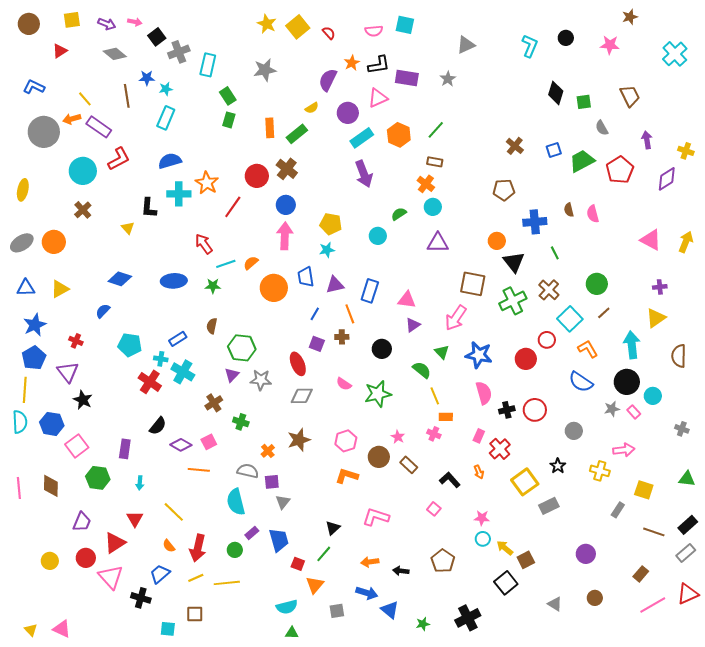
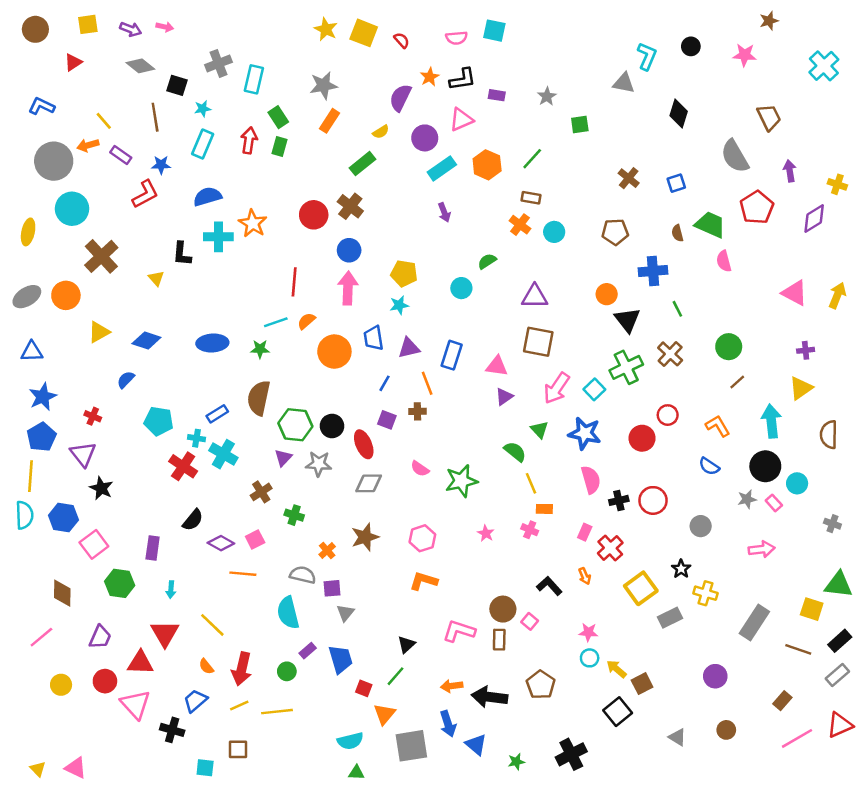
yellow square: (298, 27) -> (364, 33), turned -30
black square: (157, 37) -> (177, 85), moved, turned -36
gray triangle: (466, 45) -> (624, 83), moved, turned 36
blue star: (147, 78) -> (161, 165), moved
purple rectangle: (407, 78) -> (497, 95), size x0.6
green square: (584, 102) -> (580, 125), moved
purple rectangle: (99, 127) -> (121, 155), size x0.7
orange rectangle: (270, 128) -> (330, 121), moved, turned 36
gray semicircle: (602, 128) -> (735, 156), size x1.8
green trapezoid: (582, 161) -> (710, 225), moved, turned 52
cyan circle: (83, 171) -> (72, 209), moved
purple arrow: (364, 174) -> (444, 212), size x0.6
red line: (233, 207) -> (294, 282), moved, turned -30
cyan circle: (433, 207) -> (554, 232), moved
brown cross: (83, 210) -> (101, 256), size x1.6
brown semicircle: (569, 210) -> (677, 233), moved
red arrow: (204, 244) -> (249, 140), moved, turned 45
brown square: (473, 284) -> (538, 342), moved
yellow triangle: (60, 289) -> (99, 332), moved
cyan square: (570, 319) -> (594, 389), moved, size x0.7
brown semicircle: (212, 326) -> (259, 398), size x1.8
black circle: (382, 349) -> (332, 426), moved
blue semicircle: (581, 382) -> (709, 466), size x0.7
brown circle: (379, 457) -> (503, 609), moved
brown rectangle: (409, 465) -> (499, 640), moved, turned 48
yellow cross: (600, 471) -> (706, 593), moved
green triangle: (687, 479) -> (839, 585), size x1.4
pink line: (19, 488) -> (41, 637), moved, turned 55
yellow square: (644, 490) -> (812, 609), moved
gray rectangle: (618, 510) -> (754, 623), size x1.8
red triangle: (135, 519) -> (165, 633), size x1.4
red triangle: (115, 543) -> (140, 663), turned 35
black arrow: (401, 571) -> (489, 697), size x1.8
blue arrow: (367, 593) -> (448, 724), turned 55
gray square: (337, 611) -> (411, 746), size x1.8

